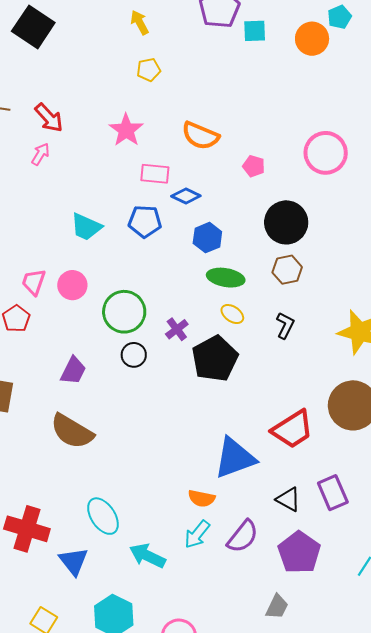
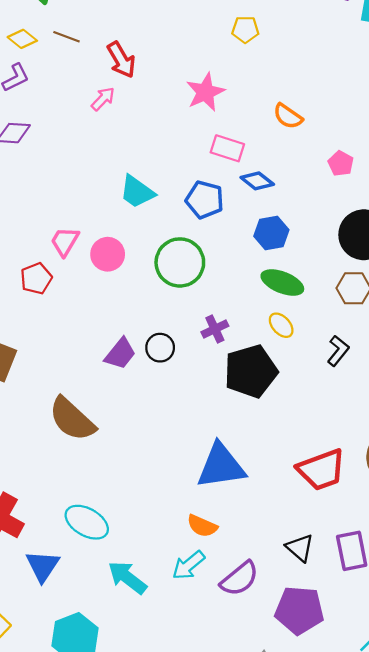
orange semicircle: (200, 136) -> (288, 116), size x0.7
green circle: (124, 312) -> (180, 262), moved
purple trapezoid: (73, 371) -> (120, 354), moved
blue triangle: (235, 458) -> (221, 466), moved
cyan ellipse: (103, 516) -> (87, 522), turned -39
purple pentagon: (299, 552) -> (299, 610), turned 30

